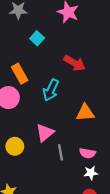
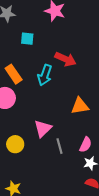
cyan square: (37, 38) -> (27, 39), turned -32
cyan arrow: (51, 90) -> (45, 75), moved
pink semicircle: (87, 153) -> (86, 145), turned -70

